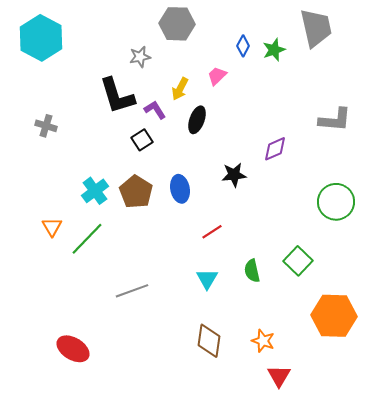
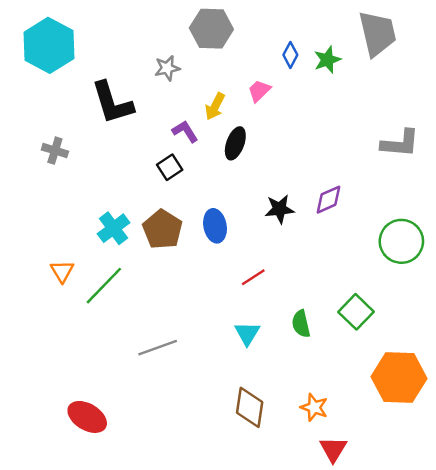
black L-shape: (117, 96) -> (112, 103), moved
purple diamond: (275, 149) -> (329, 200), moved

